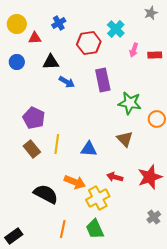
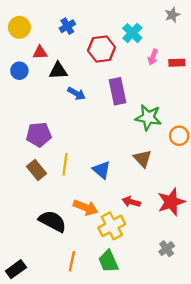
red triangle: (35, 38) -> (40, 52), moved
purple pentagon: (34, 118) -> (39, 135), turned -30
blue triangle: (89, 149) -> (102, 170), turned 36
gray cross: (154, 217) -> (167, 249), moved

